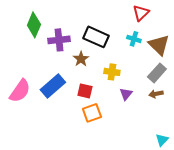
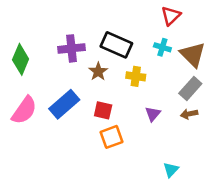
green diamond: (34, 25) -> (21, 59), moved
yellow cross: (112, 72) -> (136, 76), moved
cyan triangle: (162, 140) -> (171, 170), moved

